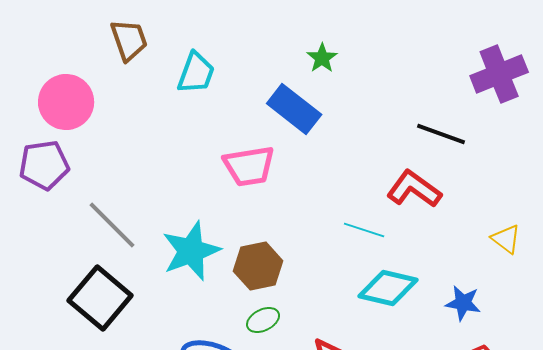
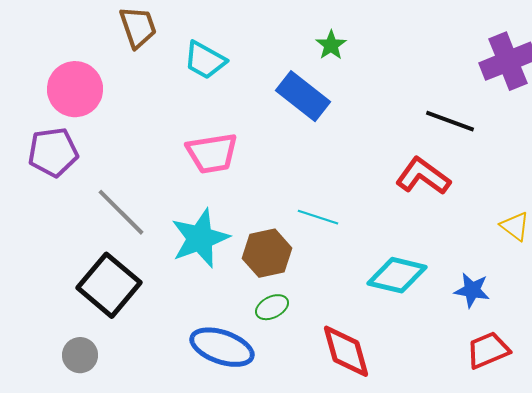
cyan trapezoid: (196, 73) -> (205, 60), turned 99
pink trapezoid: (249, 166) -> (212, 153), moved
cyan line: (364, 230) -> (318, 217), moved

